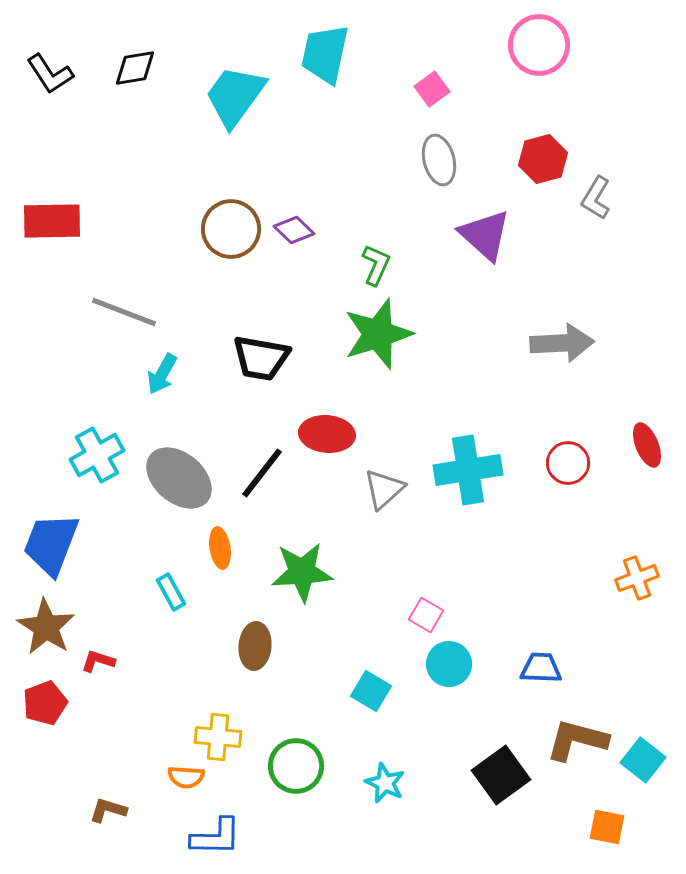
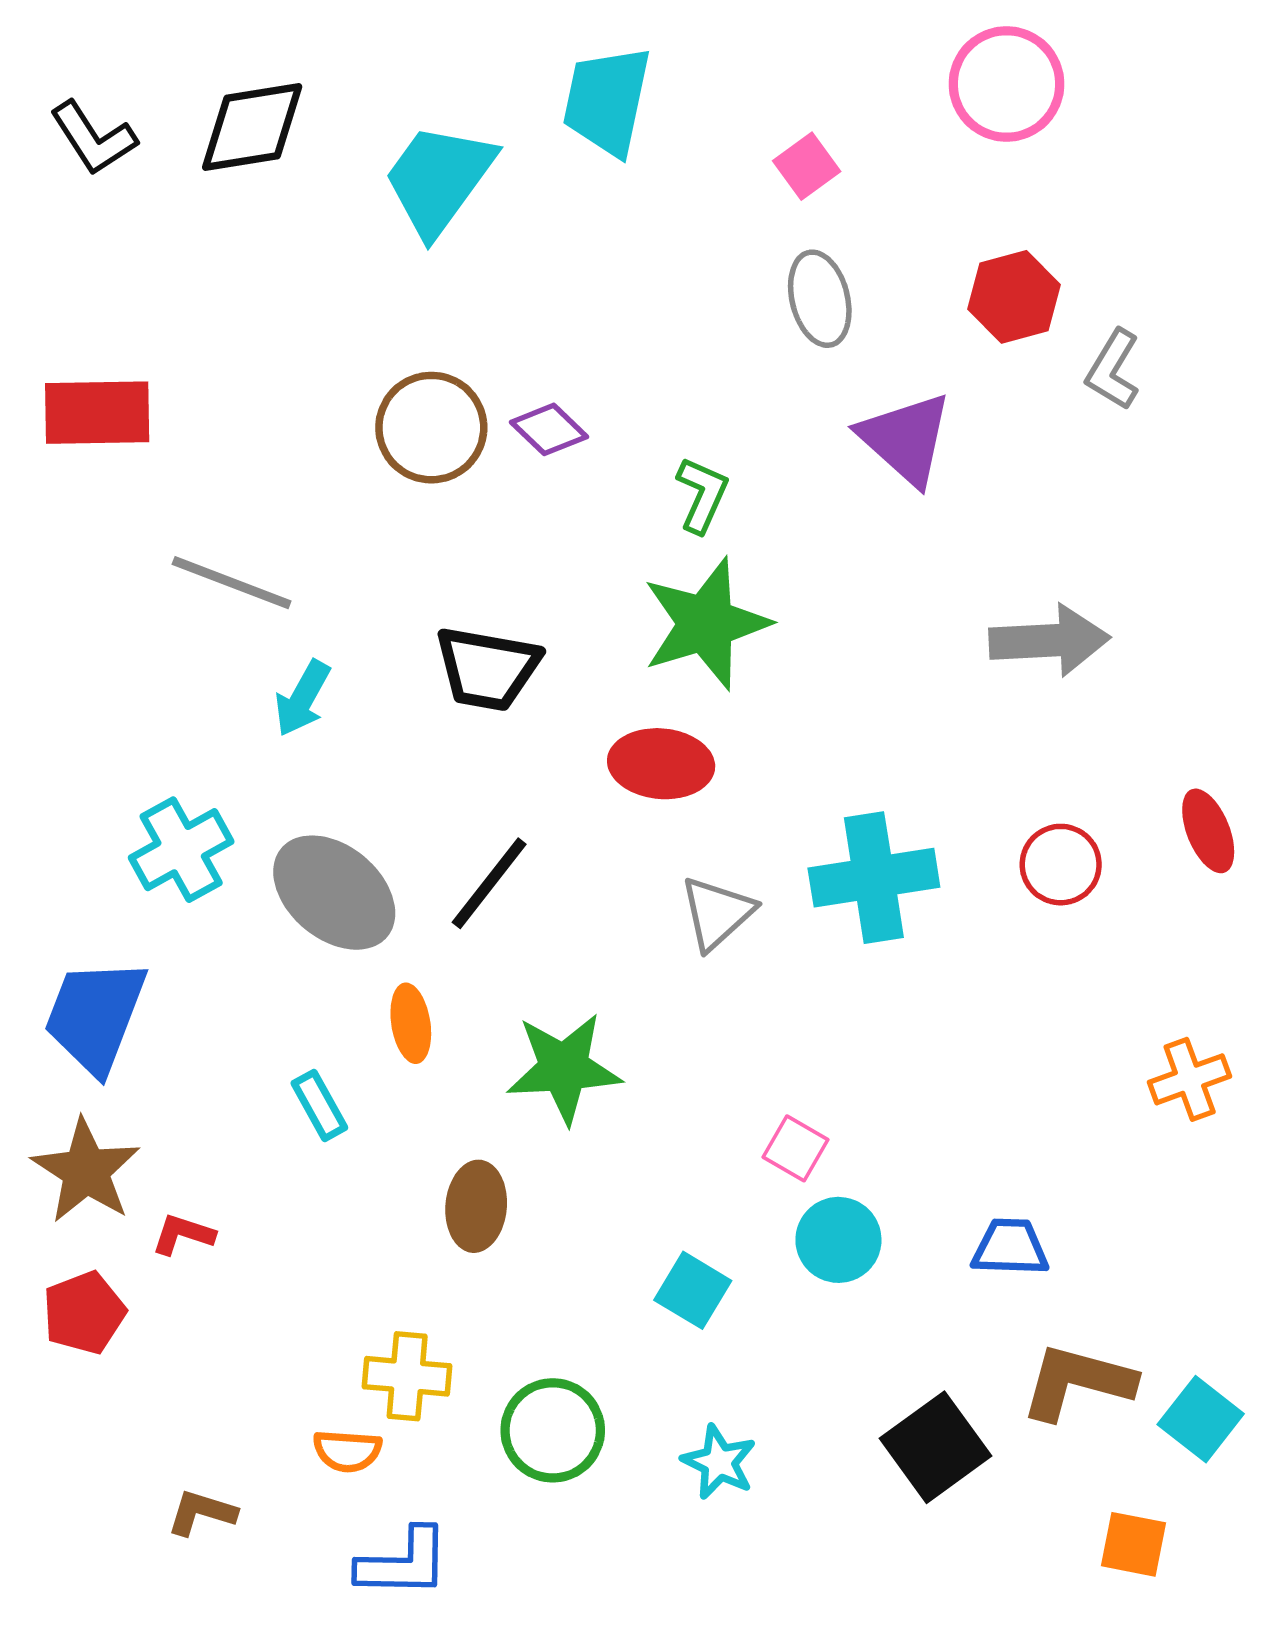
black diamond: (135, 68) -> (252, 127), size x1.4
red ellipse: (327, 434) -> (661, 764), moved

